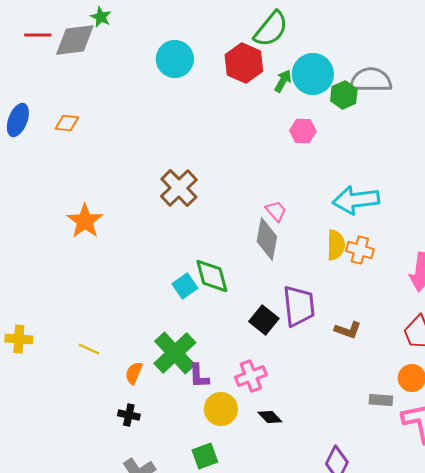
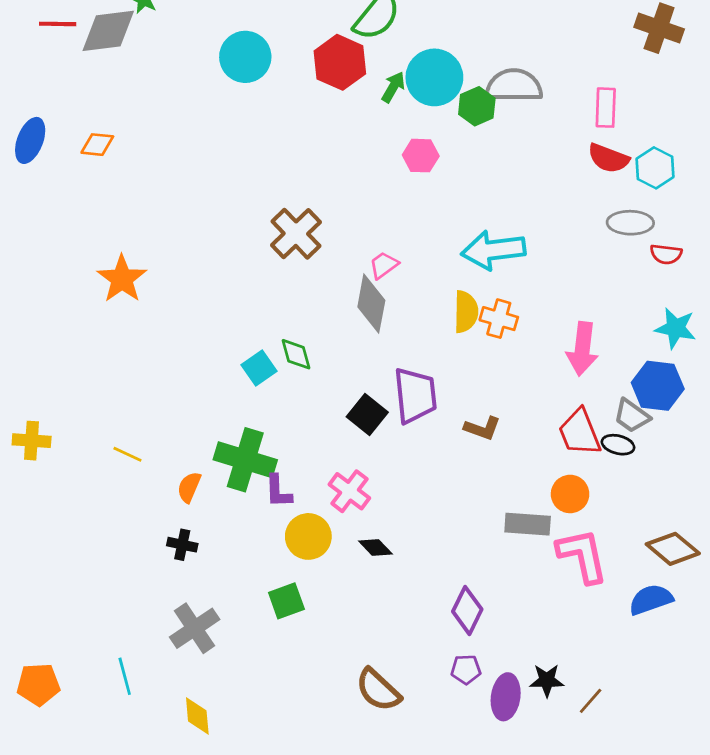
brown cross: (179, 188) -> (296, 234), moved
pink trapezoid: (276, 211) -> (384, 265), turned -85
green diamond: (212, 276) -> (296, 354), size x0.7
green cross: (175, 353) -> (245, 460), turned -30
pink cross: (251, 376) -> (349, 491), turned -32
gray rectangle: (381, 400) -> (528, 524), size x1.4

